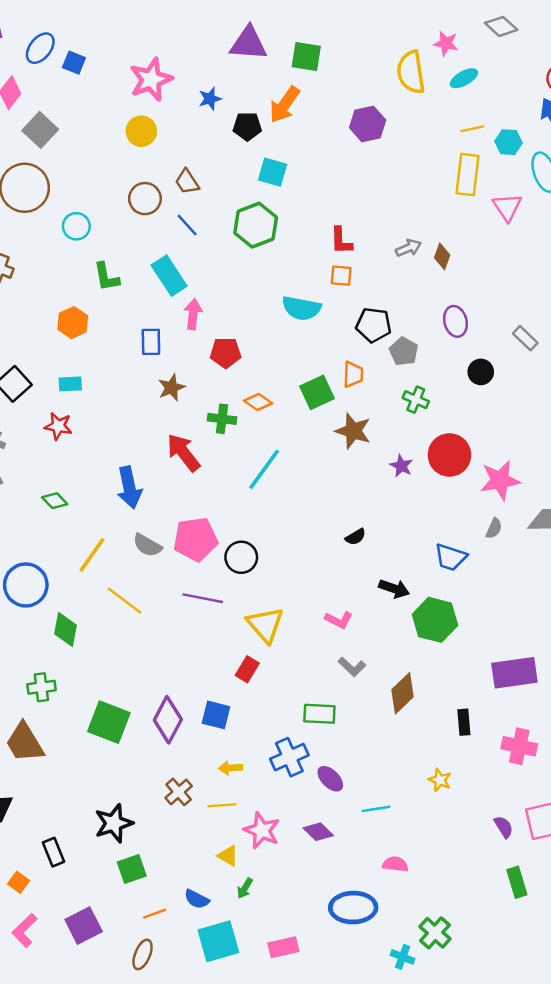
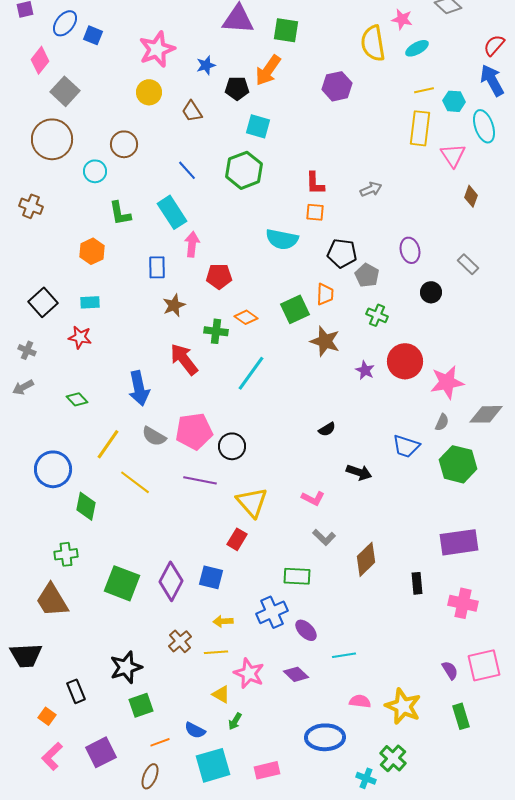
brown trapezoid: (187, 182) -> (192, 111), moved
brown circle: (145, 199) -> (124, 144), moved
brown diamond: (442, 256) -> (471, 196), moved
green hexagon: (435, 620) -> (458, 464), moved
yellow star: (440, 780) -> (403, 706), moved, size x1.8

